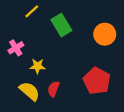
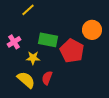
green rectangle: (61, 25) -> (48, 40), moved, turned -48
red pentagon: (97, 81) -> (72, 51), moved

